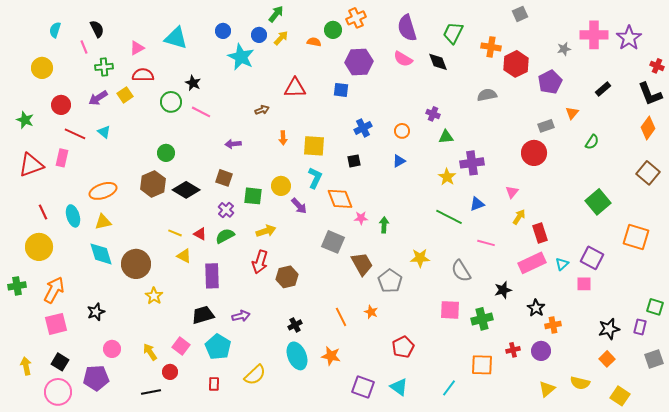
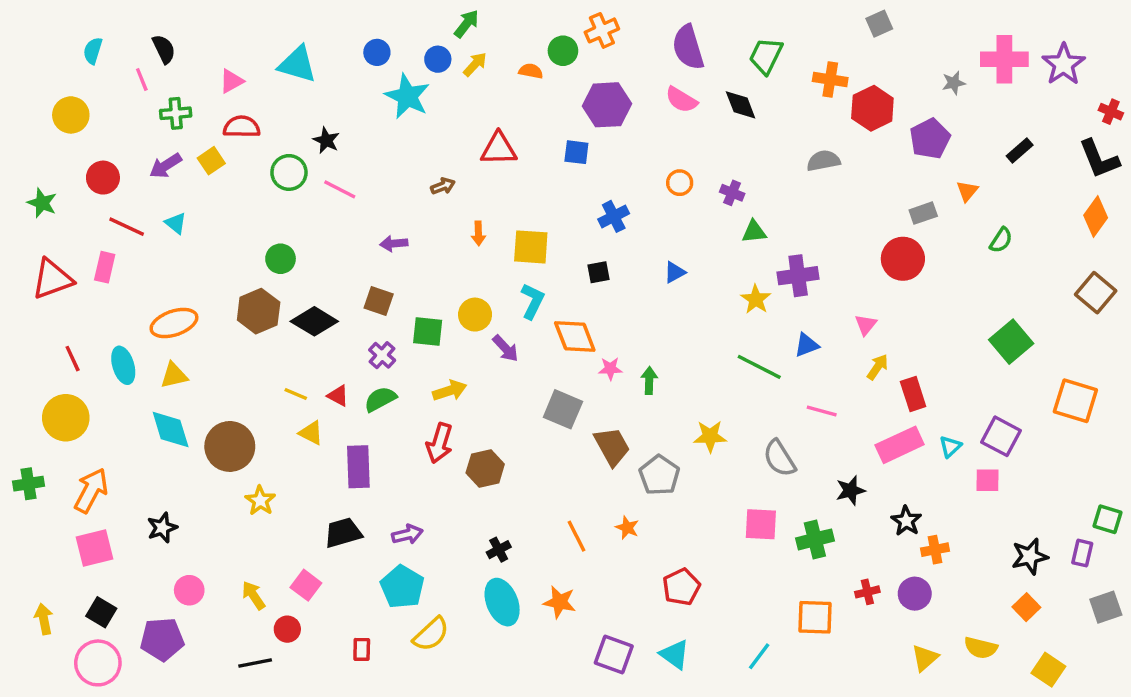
orange circle: (402, 131) -> (680, 183), moved
cyan pentagon: (218, 347) -> (402, 587), moved

